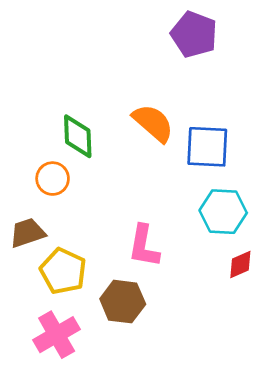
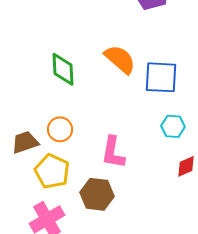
orange circle: (53, 179) -> (60, 129), moved
cyan hexagon: (223, 212) -> (173, 126), size x0.7

